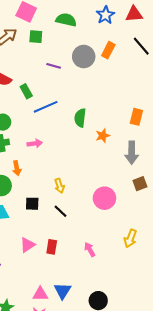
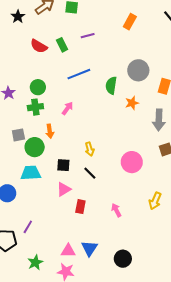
orange rectangle: (108, 50) -> (130, 22), moved
gray circle: (84, 57) -> (138, 70), moved
purple line: (54, 66) -> (88, 36), turned -32
green rectangle: (26, 91) -> (62, 45), moved
pink arrow: (35, 143) -> (67, 108), turned -48
pink triangle: (27, 245) -> (64, 189), moved

